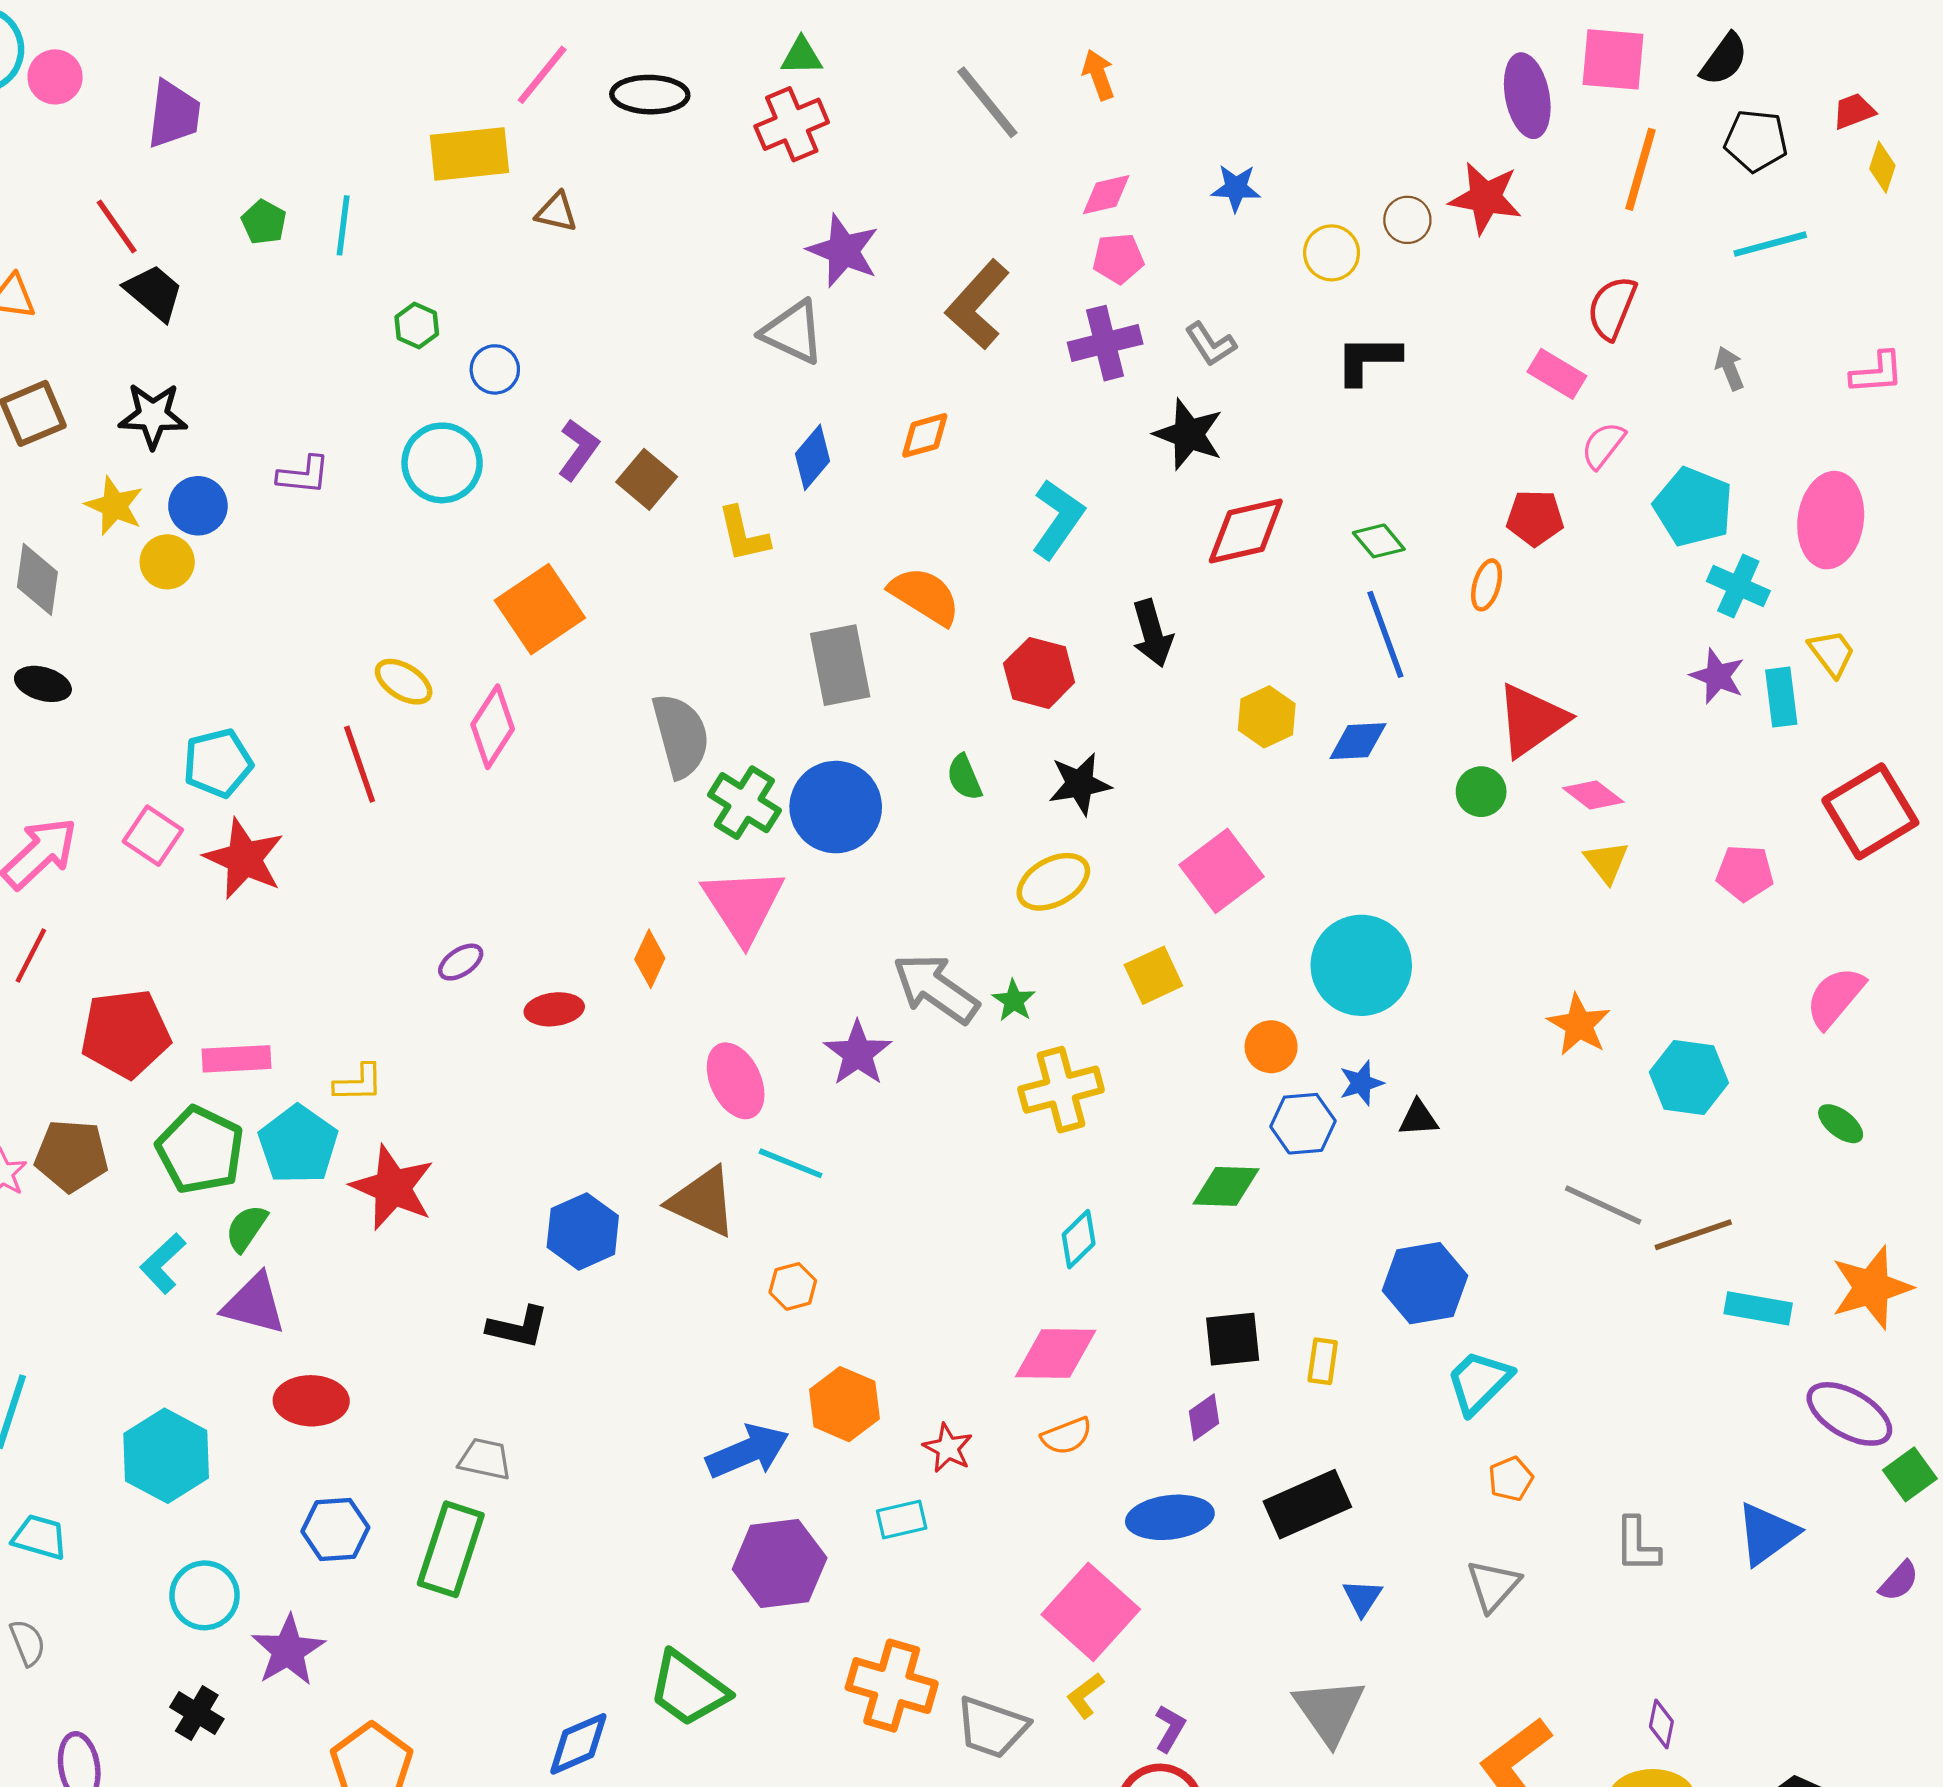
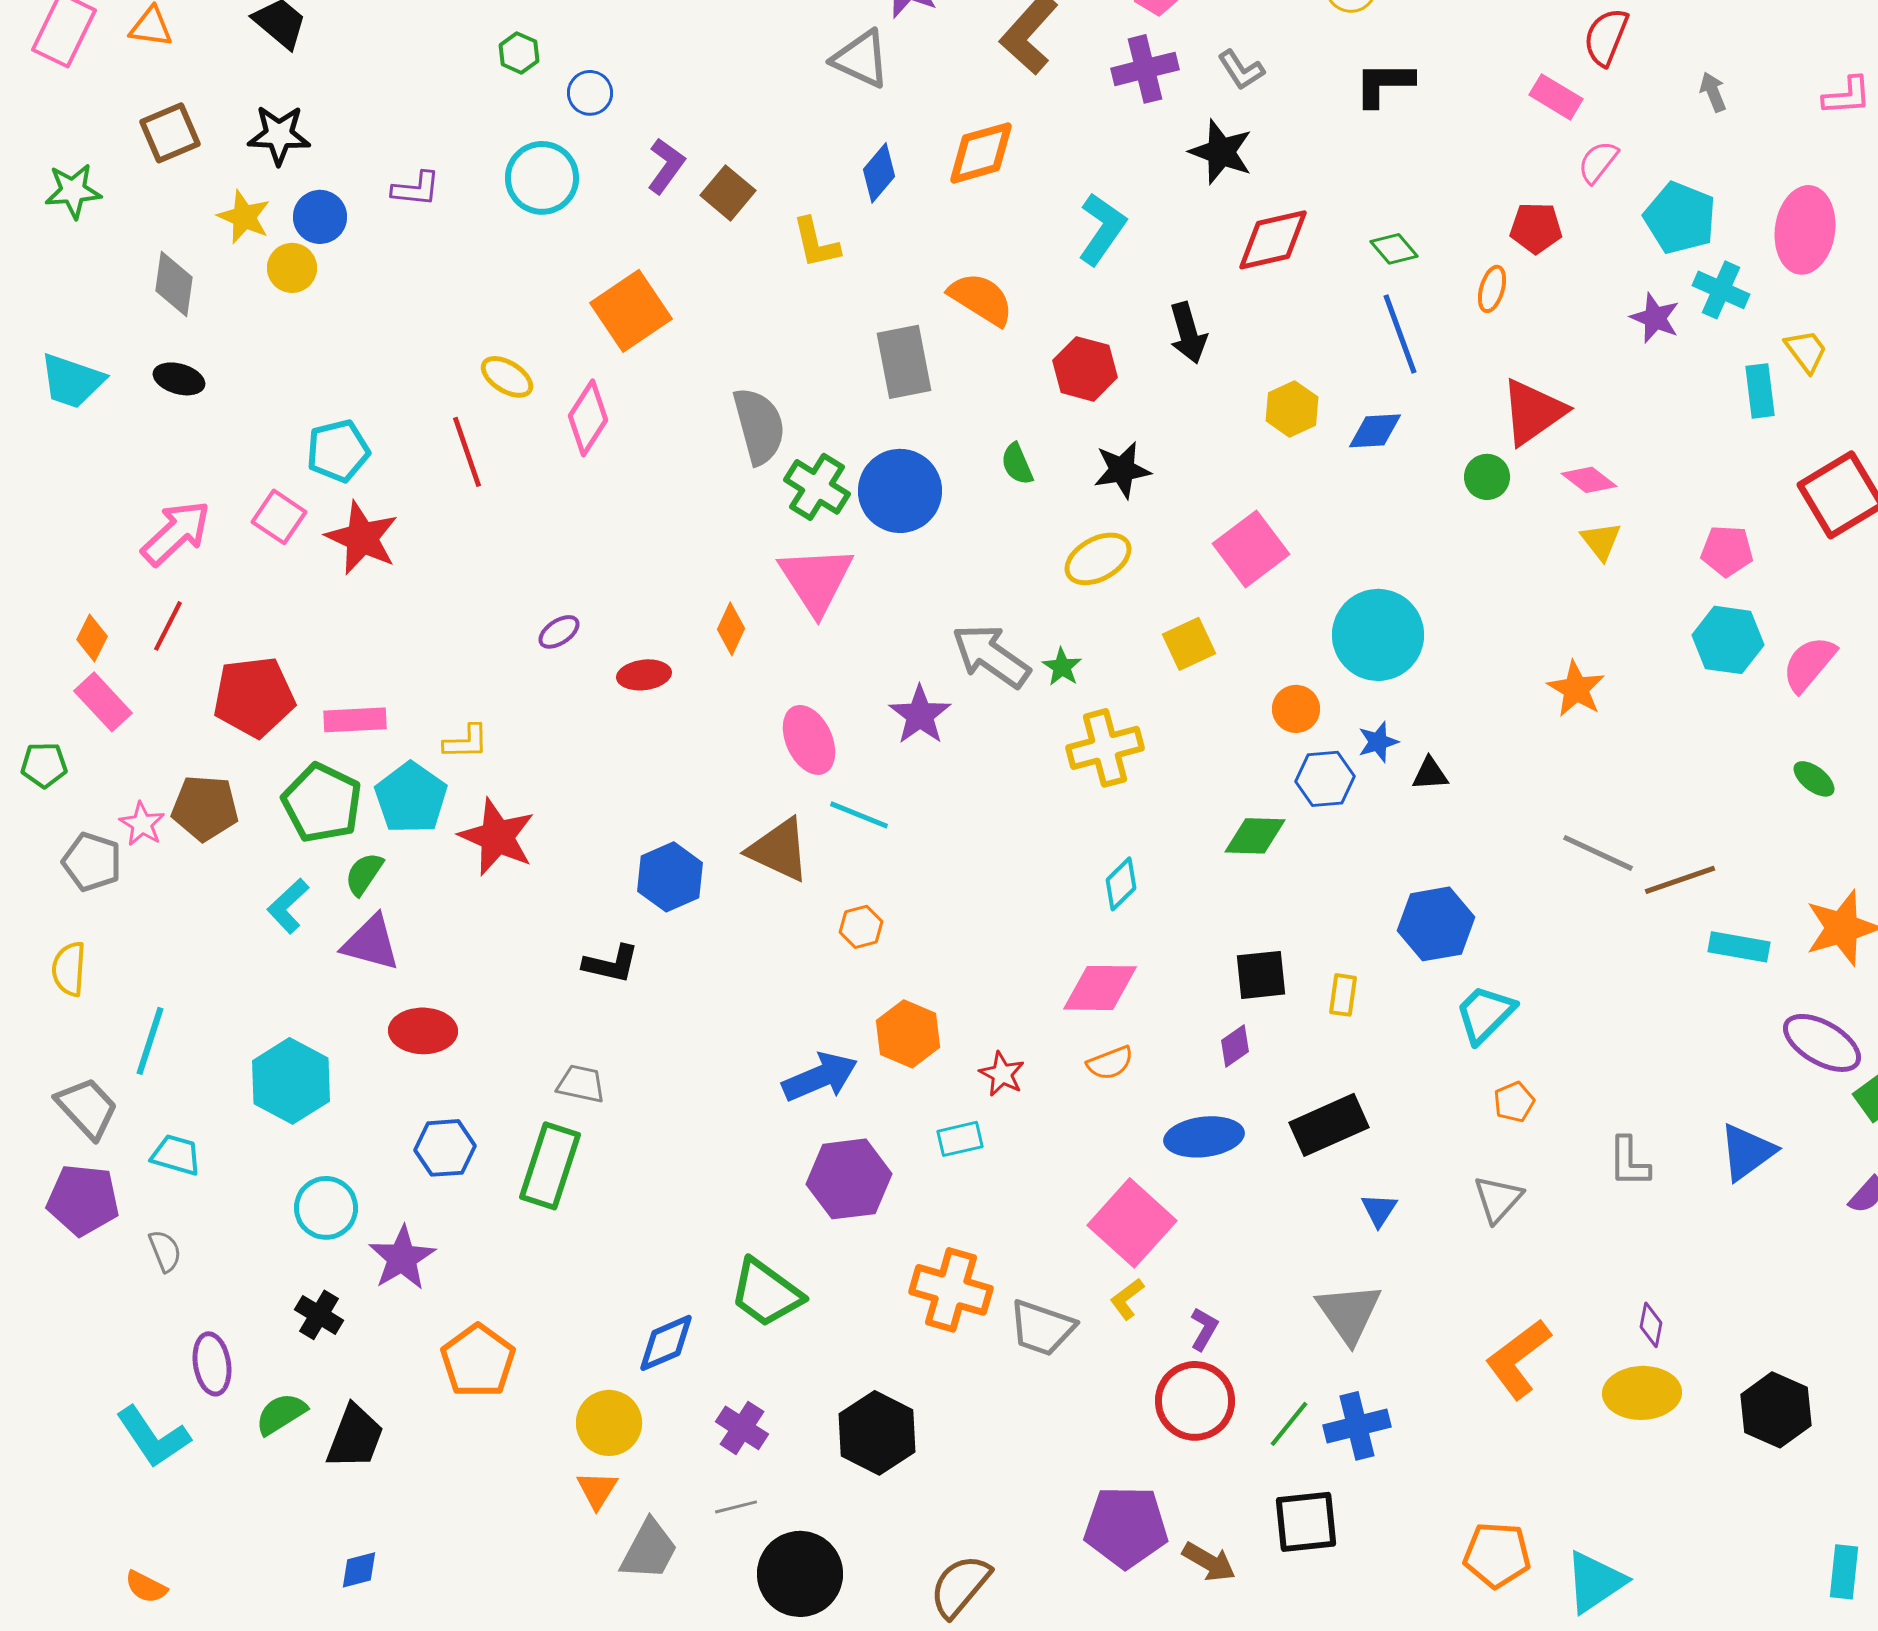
orange diamond: (925, 435) -> (981, 153), size x1.5
purple star: (1717, 676) -> (1655, 318), moved
cyan hexagon: (1689, 1078) -> (1728, 640), moved

